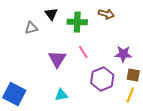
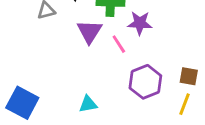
purple star: (123, 54) -> (140, 23), moved
purple triangle: (57, 59) -> (89, 31), moved

